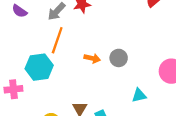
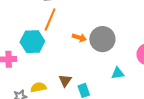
gray circle: (119, 58) -> (102, 39), size x1.6

